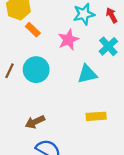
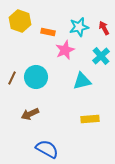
orange rectangle: (33, 30) -> (48, 32), moved, turned -32
brown arrow: (35, 122) -> (30, 114), moved

